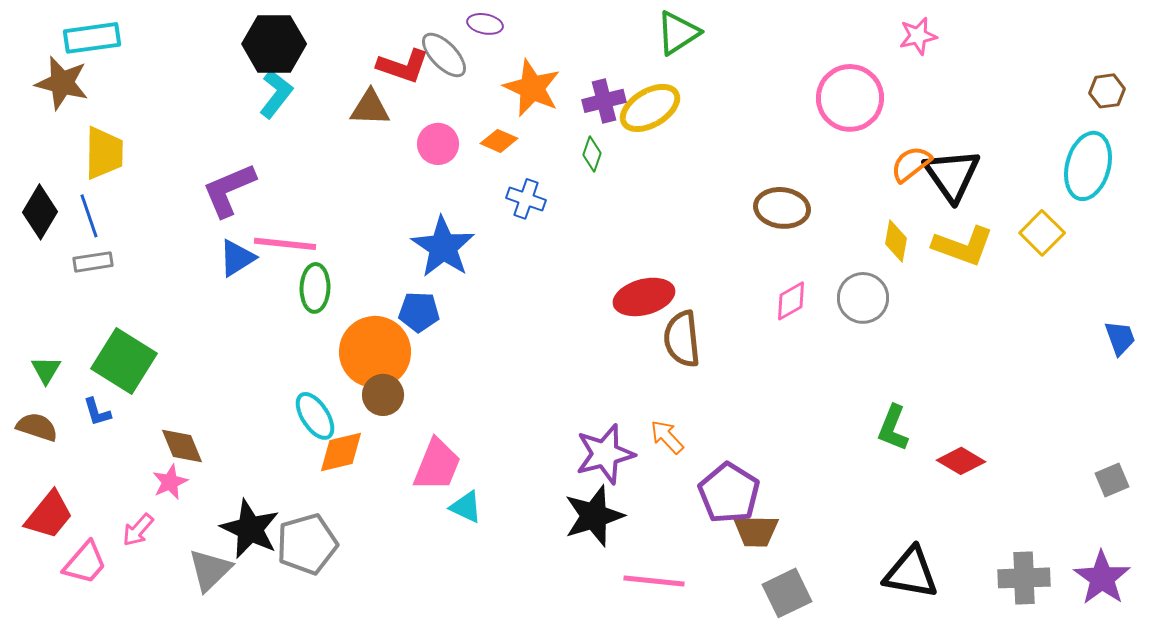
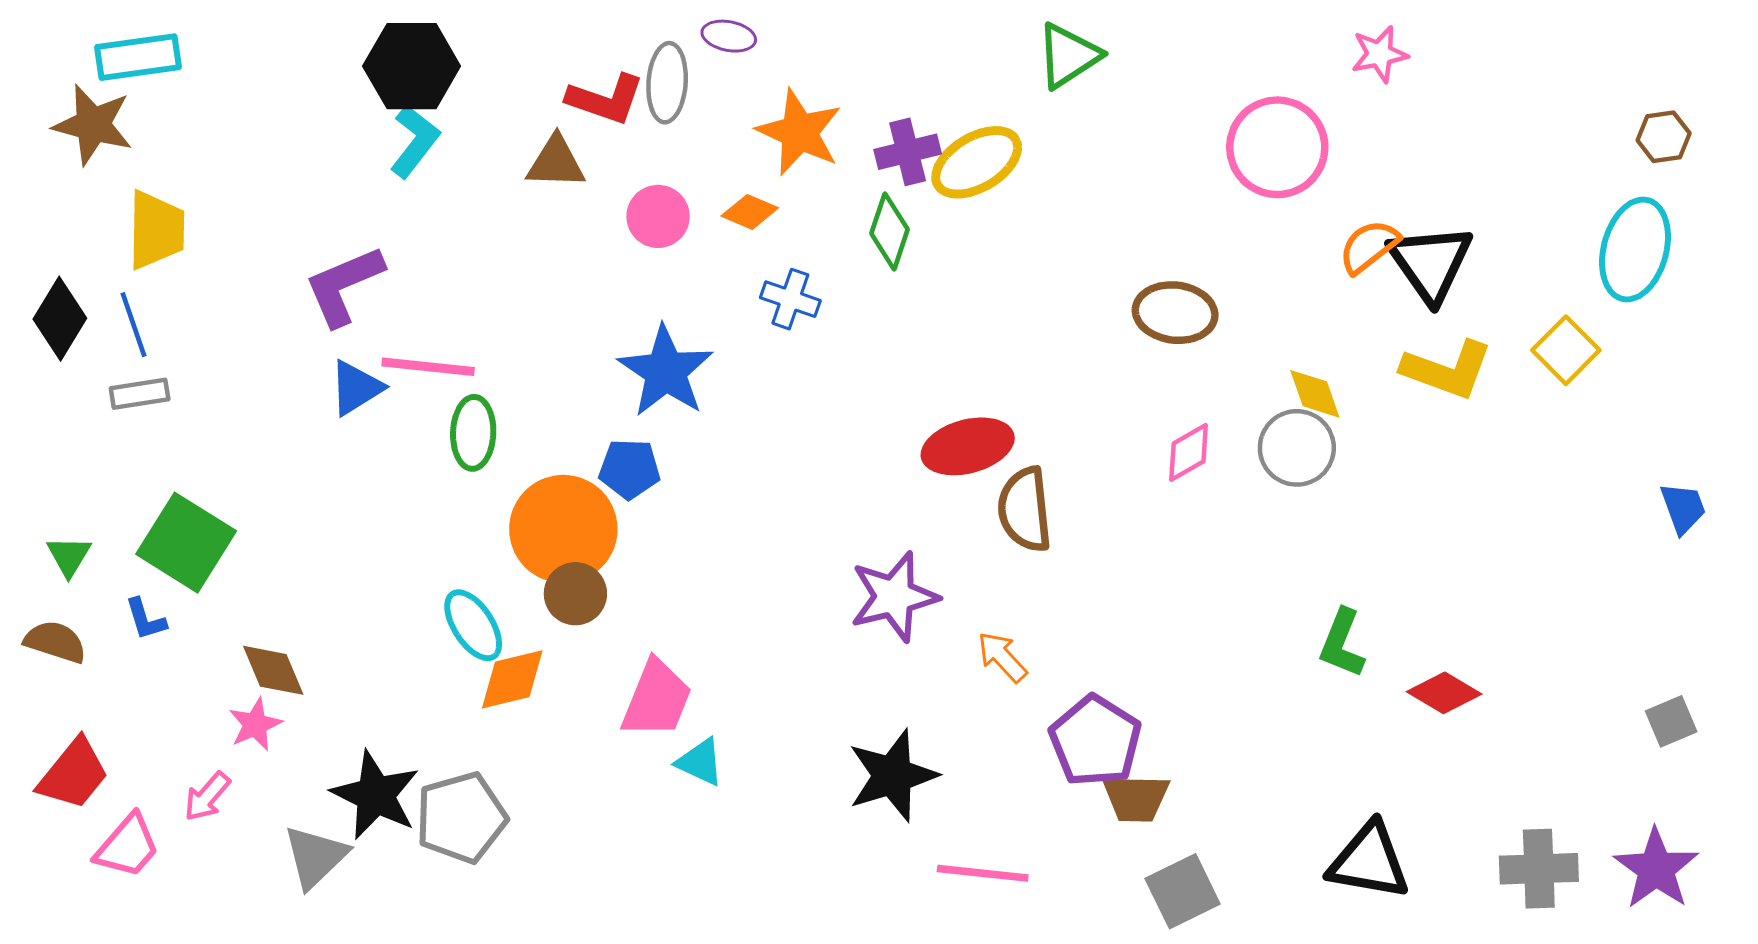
green triangle: (678, 33) -> (1068, 56), moved
gray ellipse: (444, 55) -> (667, 83), turned 48
green diamond: (592, 154) -> (890, 231), size x1.4
yellow diamond: (896, 241) -> (1315, 394), moved, turned -30
purple star: (605, 454) -> (894, 597), moved

